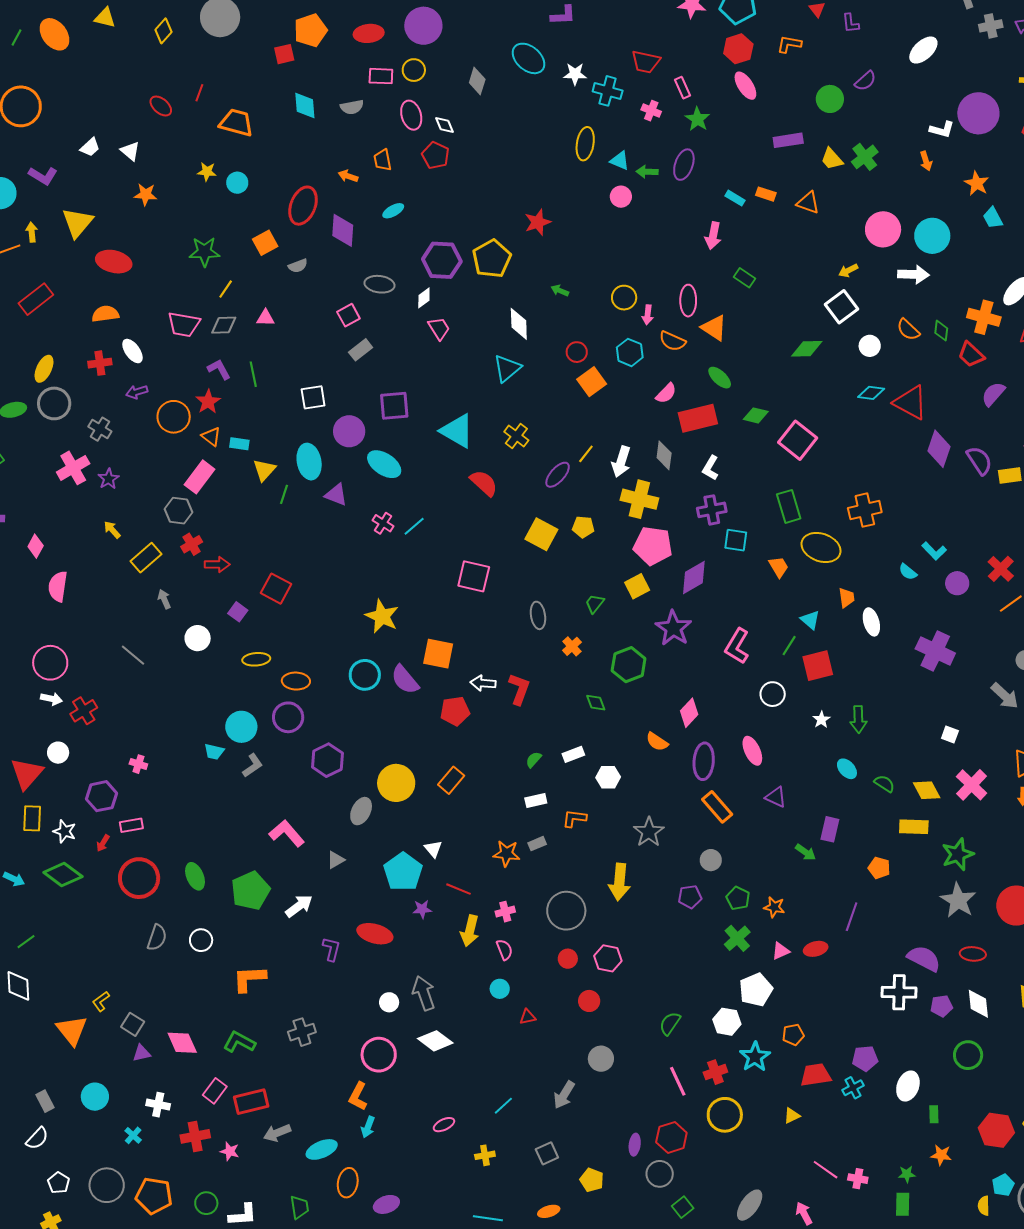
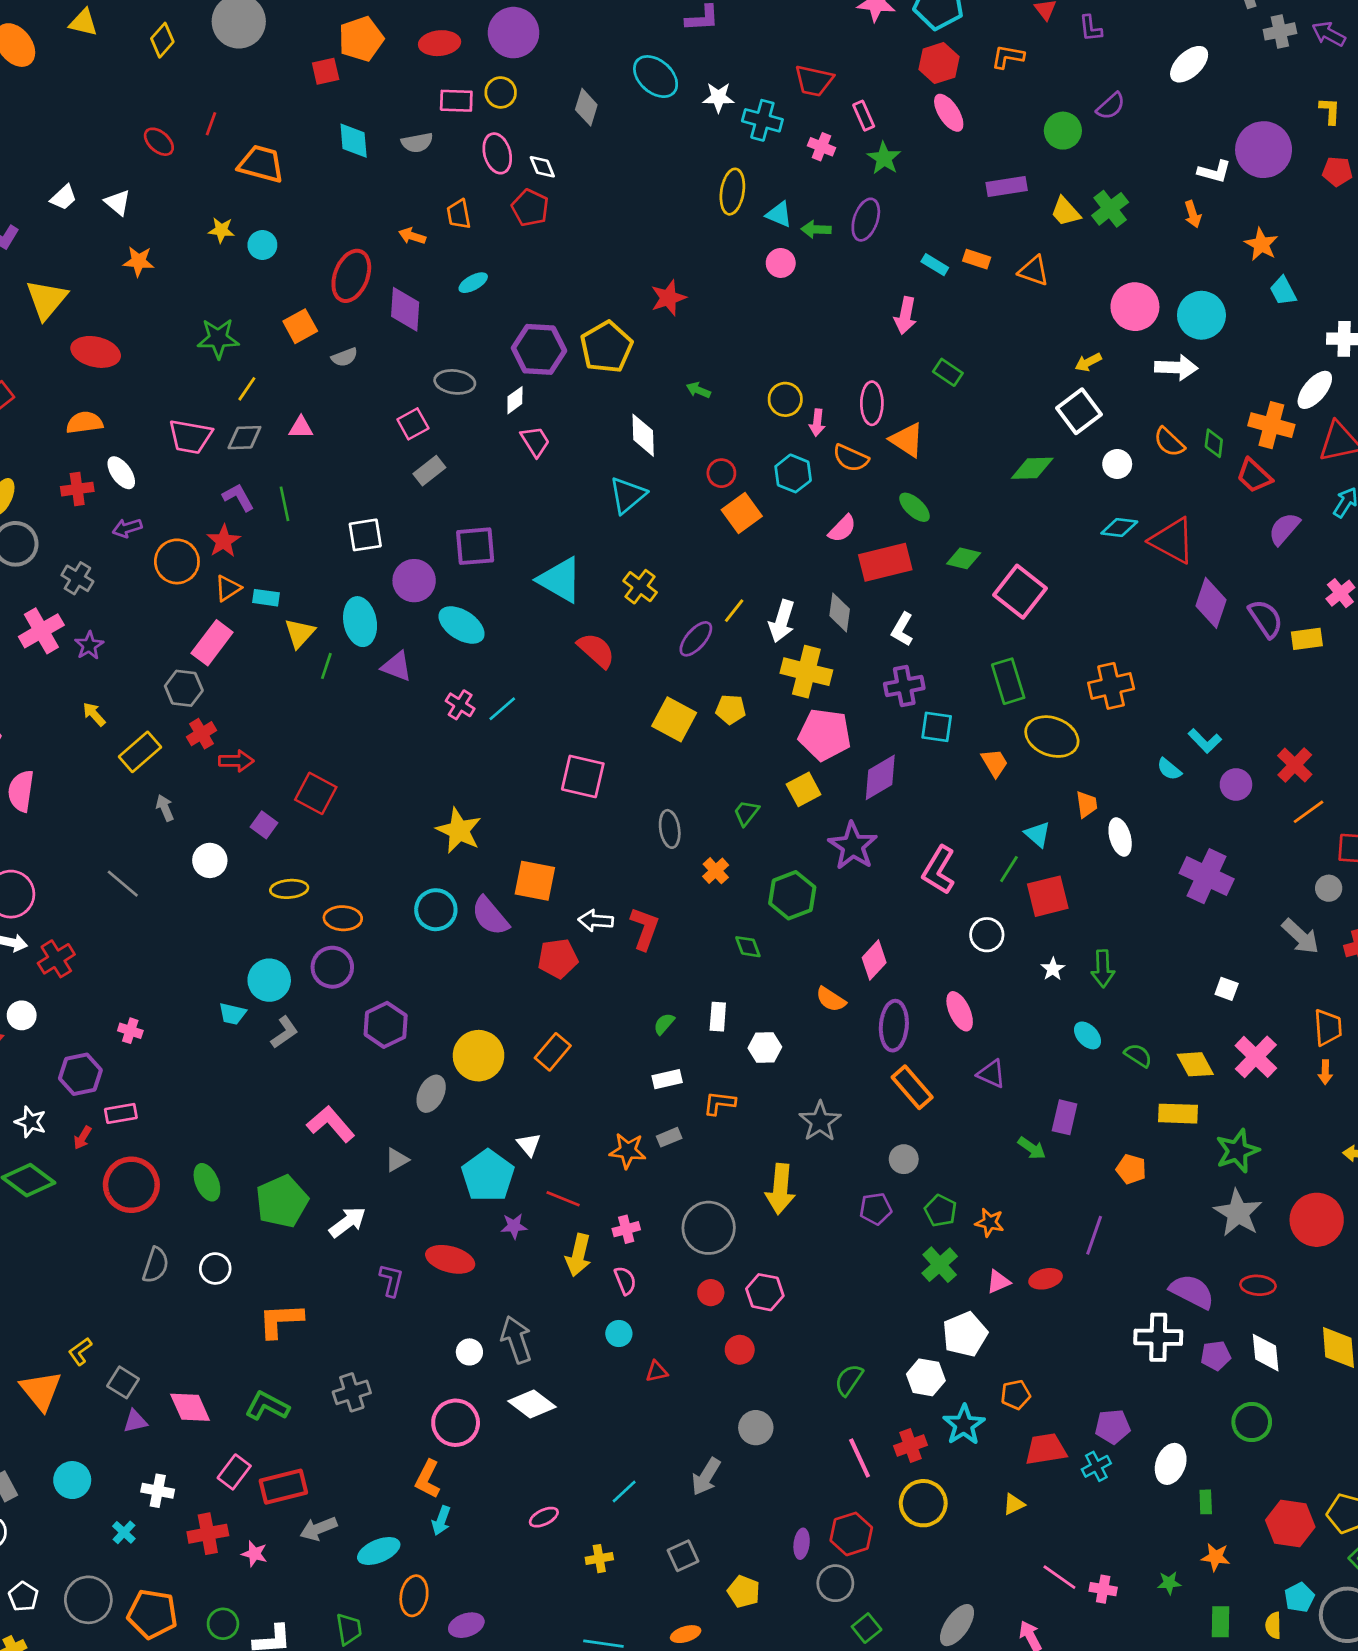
orange triangle: (211, 437) -> (228, 588), turned 50
white rectangle: (573, 754) -> (718, 1017), turned -65
green rectangle: (903, 1204) -> (1220, 1622), moved

